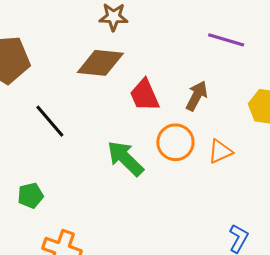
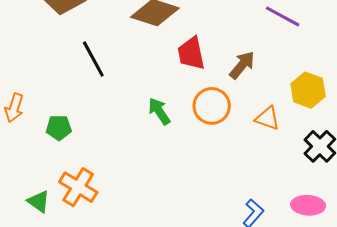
orange triangle: (220, 151) -> (267, 118), moved, turned 32
green arrow: (125, 158) -> (159, 111), size x0.7

